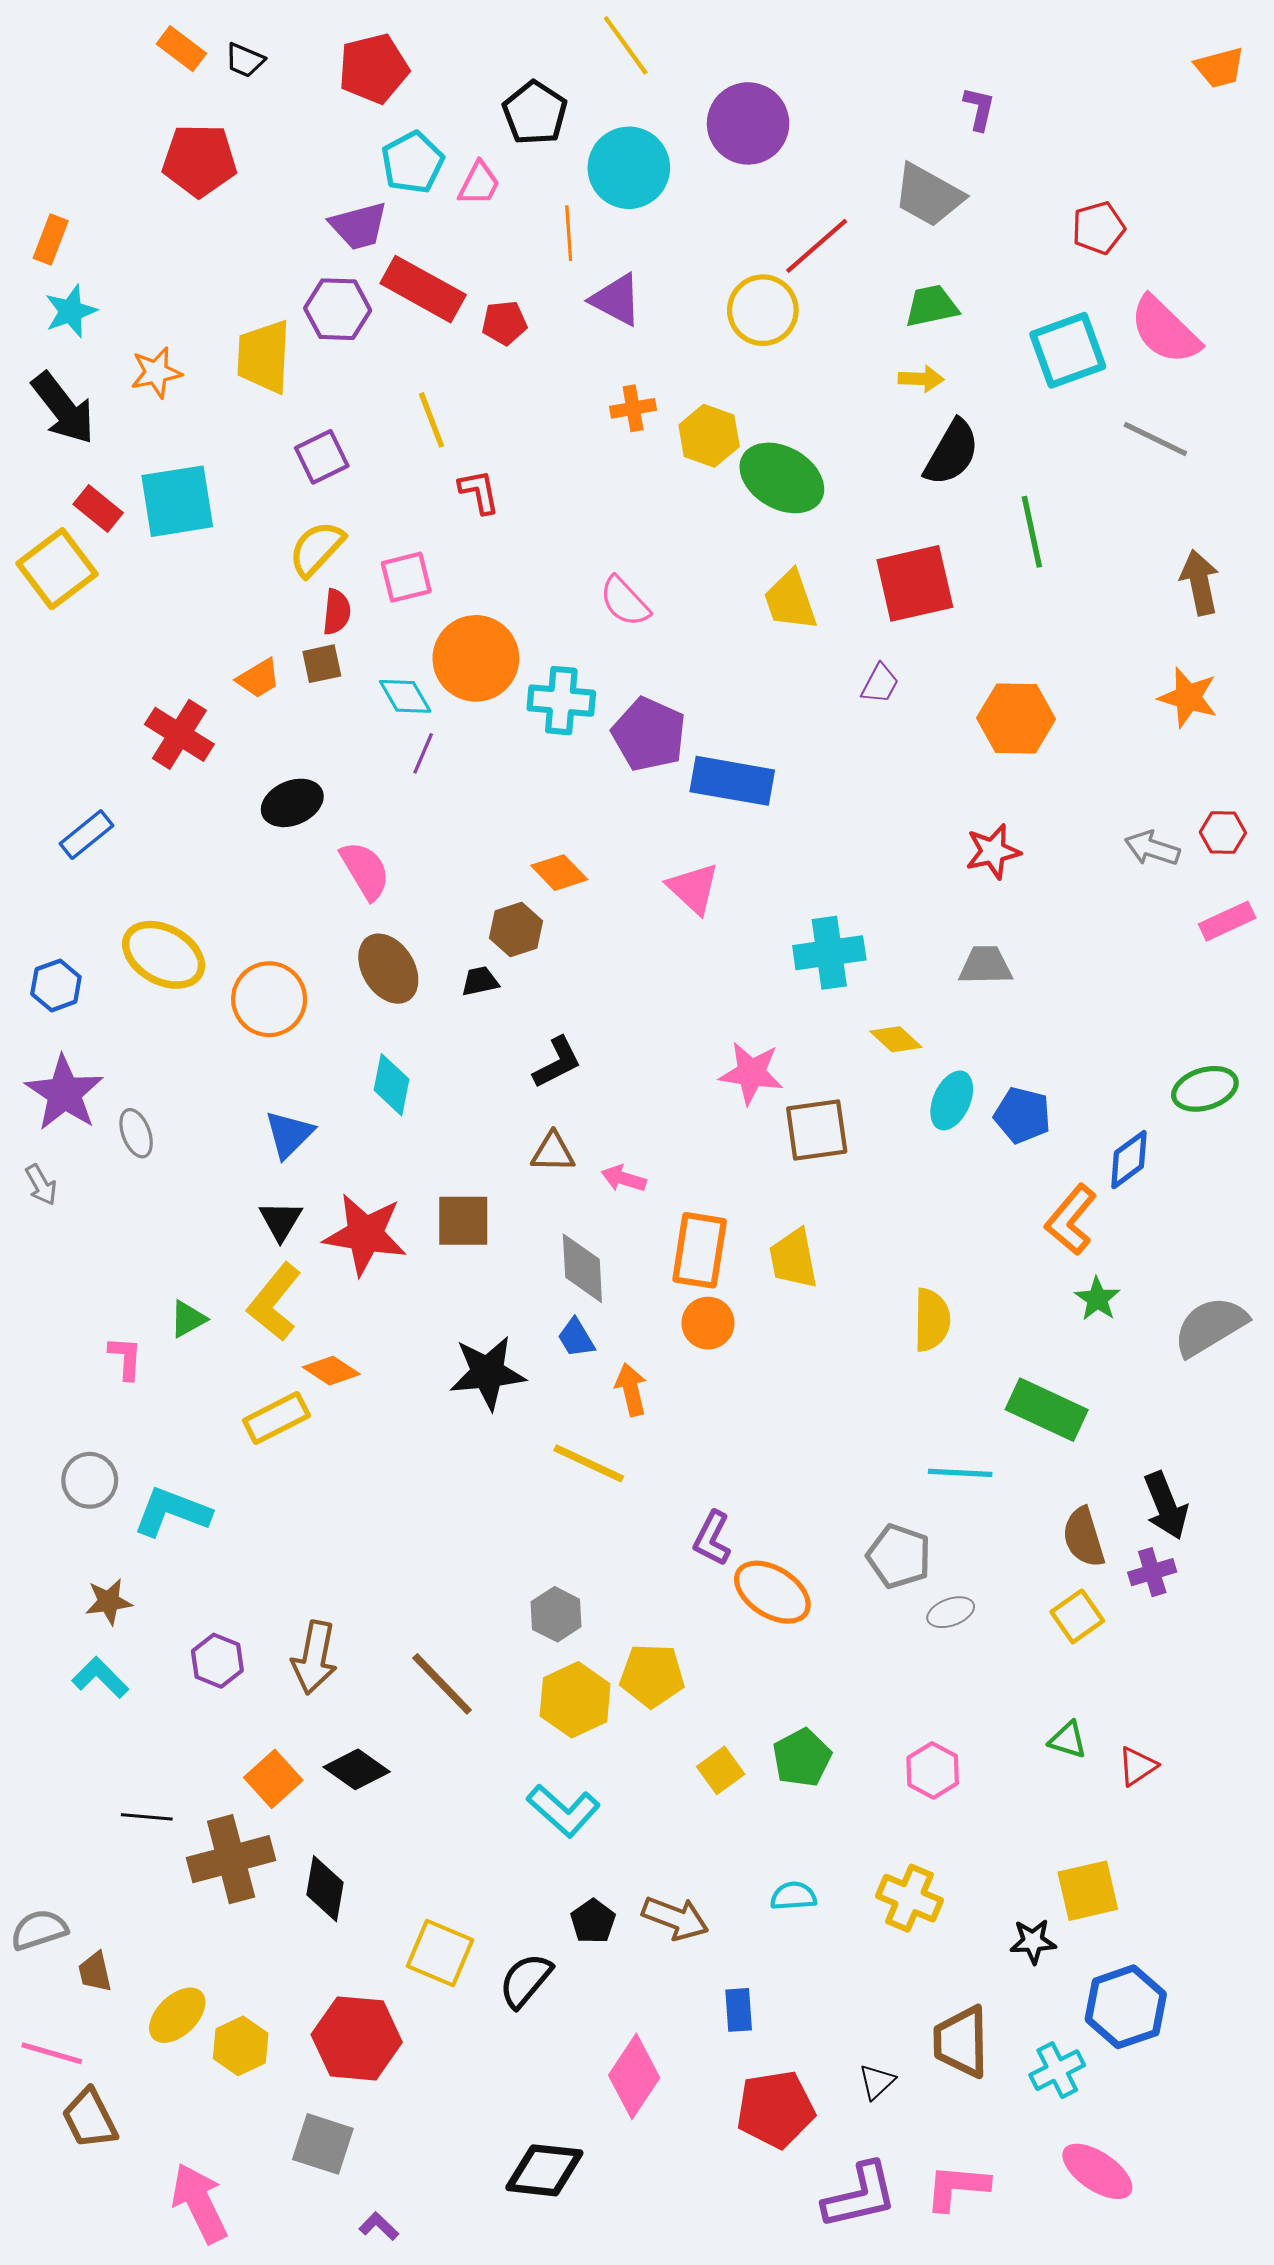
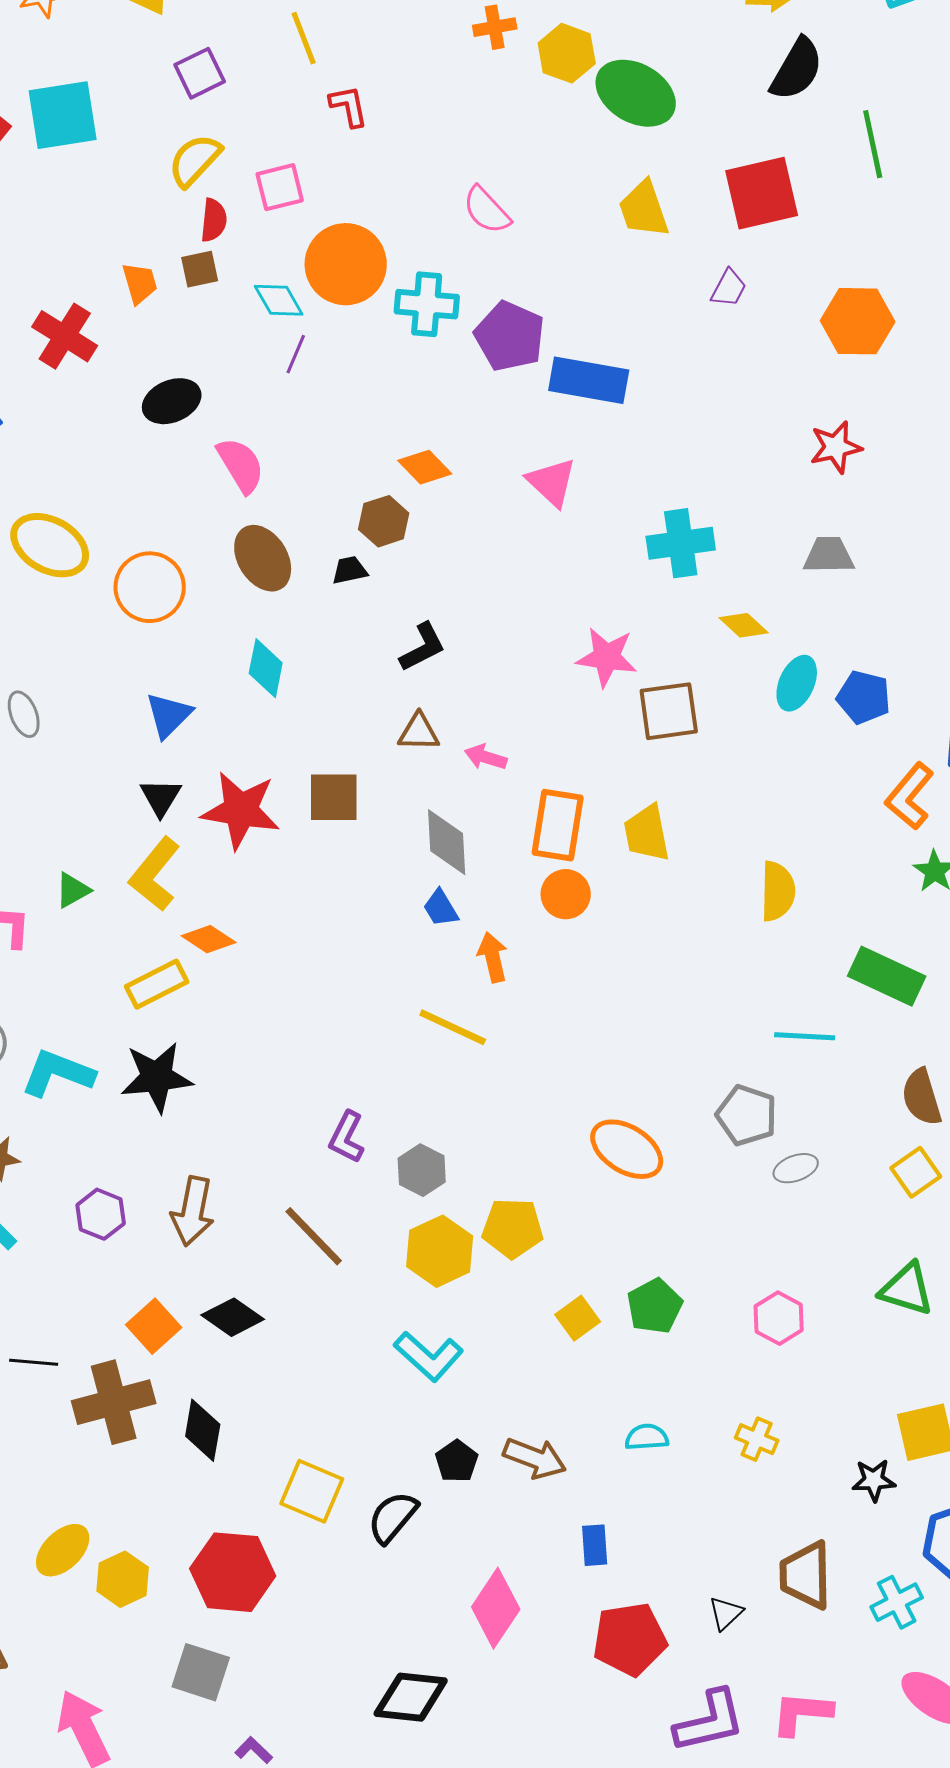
orange trapezoid: (259, 678) -> (140, 283), turned -75
black star: (487, 1373) -> (157, 1077), moved
purple L-shape: (712, 1538) -> (347, 1137), moved
green triangle: (1068, 1740) -> (907, 1289), size x1.5
yellow cross: (910, 1898) -> (757, 1439), size x0.7

